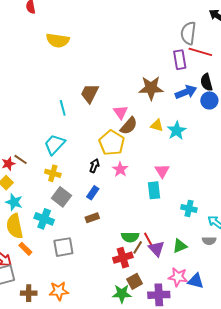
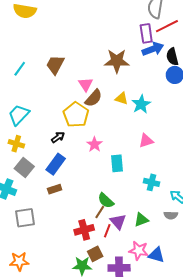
red line: (200, 52) -> (167, 26), turned -45
blue arrow: (186, 92) -> (153, 49), moved
cyan line: (63, 108) -> (20, 69), moved, turned 49
black arrow: (94, 166) -> (58, 137), turned 32
pink star: (120, 169) -> (95, 144), moved
pink triangle: (162, 171) -> (146, 141), moved, turned 42
blue rectangle: (93, 193) -> (56, 164), size x1.5
green semicircle: (130, 237) -> (106, 201), moved, turned 42
red line: (148, 239) -> (107, 231), moved, turned 48
brown line: (138, 247) -> (100, 212), moved

